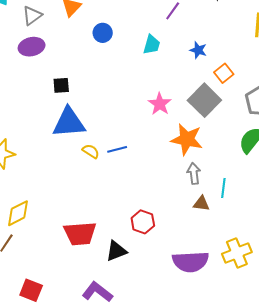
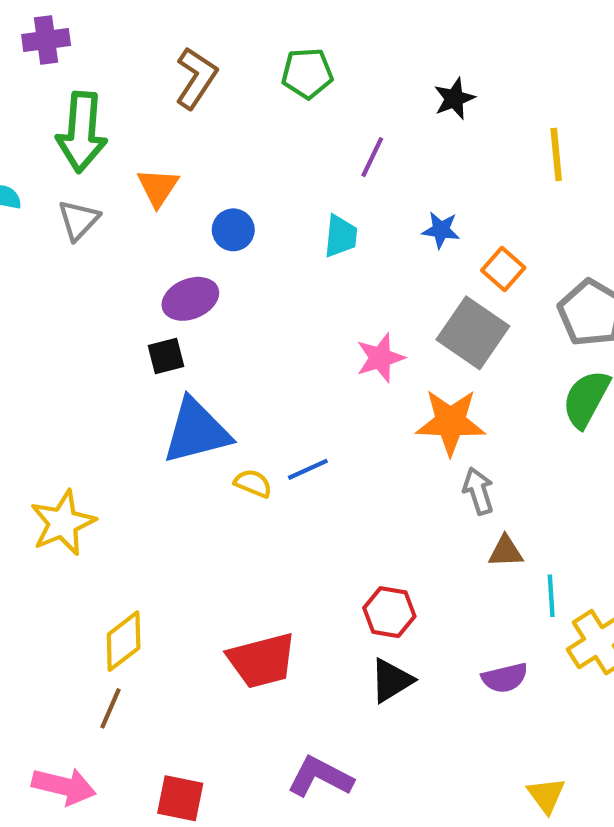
purple ellipse: (32, 47) -> (190, 299), moved
pink star: (160, 104) -> (380, 358), turned 30
cyan line: (223, 188) -> (551, 596), moved
black triangle: (116, 251) -> (391, 680), moved
purple semicircle: (191, 262) -> (505, 678), size x0.6

